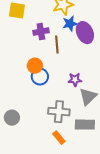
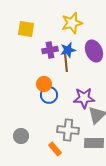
blue star: (70, 24) -> (68, 50), moved
purple star: (75, 80) -> (84, 98), size x1.5
orange rectangle: (59, 138) -> (55, 149), moved

